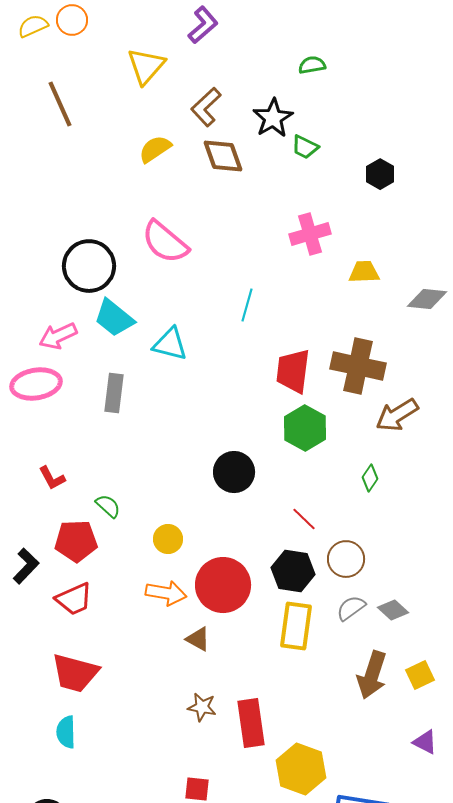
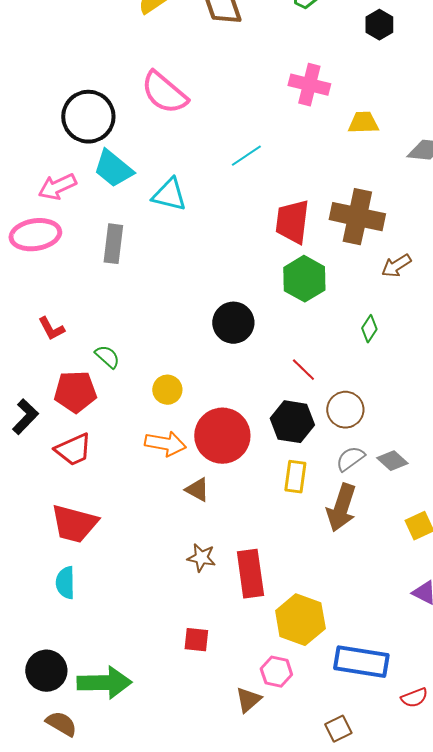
pink cross: (310, 234) -> (309, 85), turned 30
cyan line: (247, 305) -> (246, 156), turned 40
brown arrow: (397, 415) -> (396, 266), size x0.7
yellow rectangle: (296, 626) -> (295, 477), size x0.7
brown arrow: (372, 675) -> (341, 508), moved

